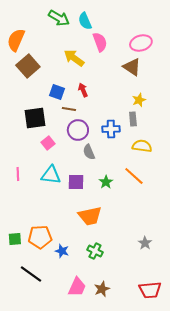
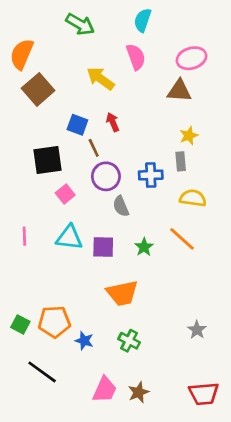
cyan semicircle: (85, 21) -> (143, 20), moved, turned 42
brown triangle: (132, 67) -> (179, 91), turned -30
brown line: (69, 109) -> (94, 148), turned 56
green square: (15, 239) -> (20, 324), turned 32

